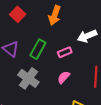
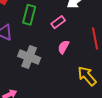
green rectangle: (38, 49) -> (29, 15), moved

